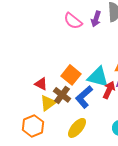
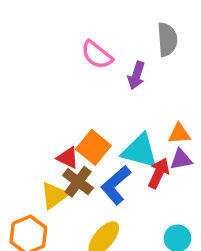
purple arrow: (96, 19) -> (136, 75), moved
red triangle: (41, 84) -> (68, 158), moved

